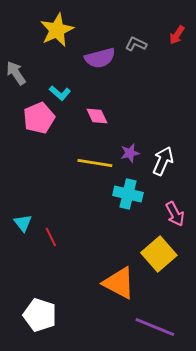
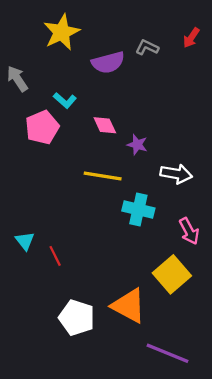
purple star: (130, 153) -> (137, 145), moved, turned 30
white arrow: (163, 161) -> (176, 174), turned 76
white pentagon: (40, 315) -> (77, 318), moved

